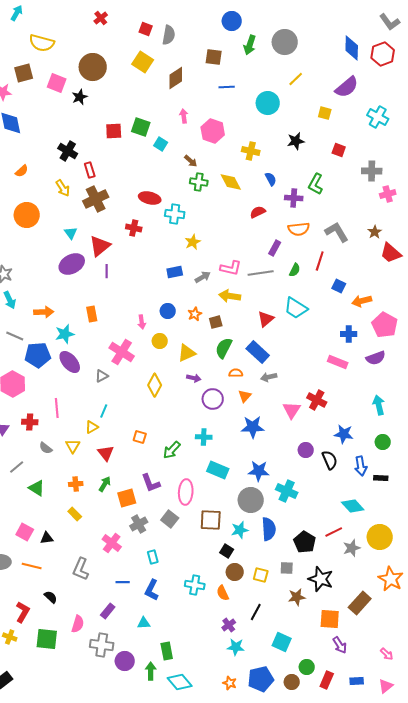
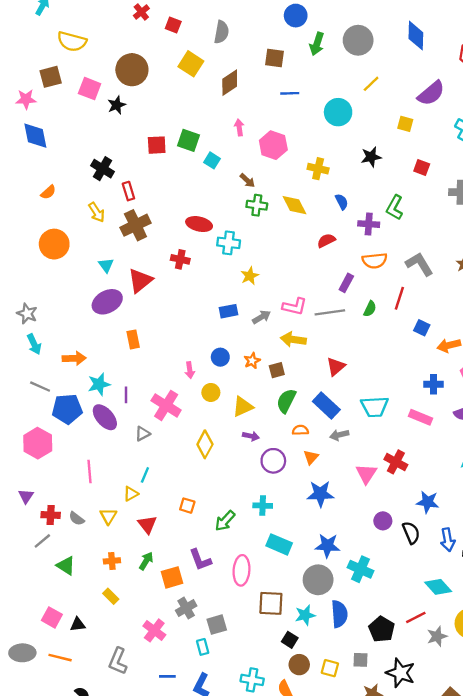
red square: (146, 29) -> (173, 25), moved
blue diamond: (352, 48) -> (416, 36), moved
purple line: (107, 271) -> (126, 395), moved
cyan trapezoid: (296, 308) -> (375, 407), moved, turned -35
orange rectangle: (92, 314) -> (133, 339), moved
red cross: (30, 422) -> (51, 515), moved
gray square: (170, 519) -> (217, 625), moved, turned 36

